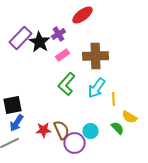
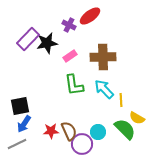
purple cross: (58, 34) -> (69, 25), moved, turned -32
black star: (40, 42) -> (47, 43), turned 30
green L-shape: (66, 84) -> (74, 85), turned -50
cyan arrow: (96, 88) -> (104, 89), turned 100
green semicircle: (118, 128) -> (125, 129), size x1.6

